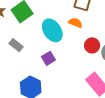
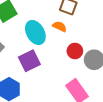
purple square: (48, 58) -> (29, 61), size x1.5

